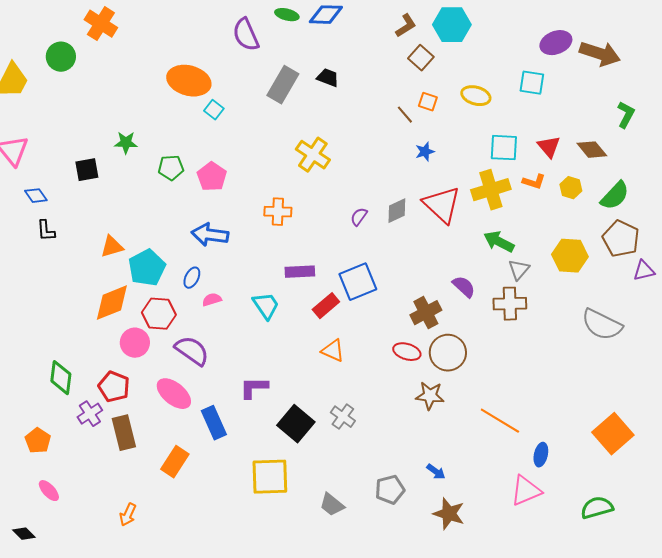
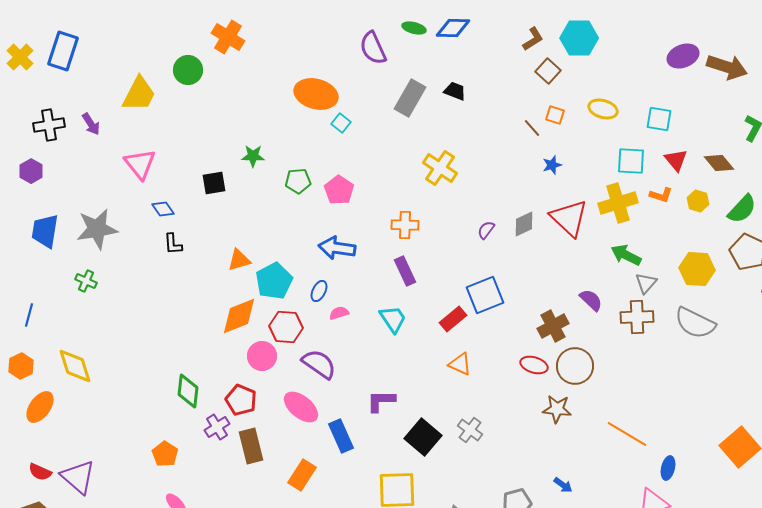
cyan square: (532, 83) -> (659, 119), moved
purple rectangle: (300, 272) -> (405, 271), moved, turned 68
gray semicircle: (602, 325) -> (695, 323), moved

